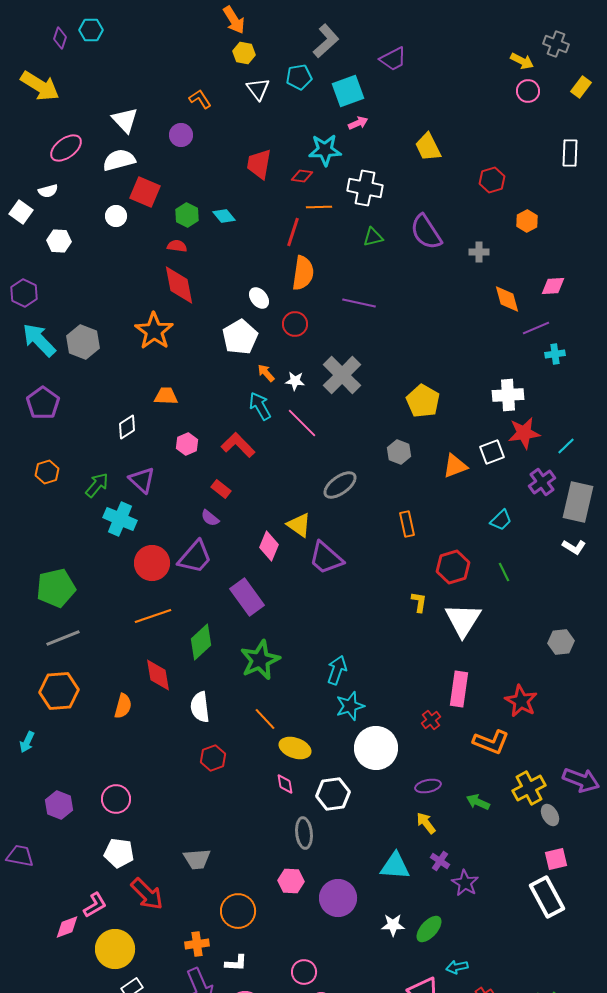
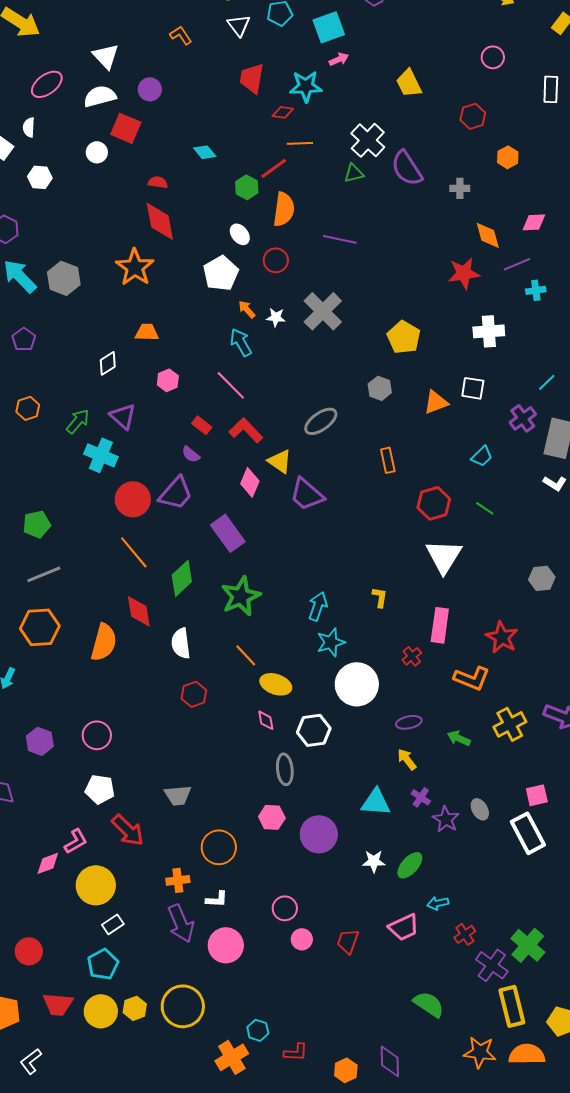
pink circle: (528, 91) -> (493, 57), moved
purple circle: (181, 135) -> (150, 89), moved
red trapezoid: (259, 164) -> (252, 78), moved
white cross: (365, 188) -> (368, 140), moved, turned 32
white semicircle: (48, 191) -> (29, 127), turned 108
green hexagon: (187, 215) -> (247, 187), moved
red line: (293, 232) -> (274, 168), turned 36
purple pentagon: (43, 403) -> (24, 339), size x0.7
pink line: (302, 423) -> (231, 385), moved
red star: (524, 433) -> (464, 273), moved
red L-shape: (238, 445) -> (246, 430), moved
white square: (492, 452) -> (473, 388), turned 30
green line: (504, 572) -> (485, 508), turned -30
green pentagon: (56, 588) -> (37, 524), size x0.7
yellow L-shape: (419, 602) -> (380, 597), moved
orange line: (153, 616) -> (134, 552), turned 69
orange semicircle: (123, 706) -> (104, 642), size x1.5
gray ellipse: (550, 815) -> (480, 809), moved

